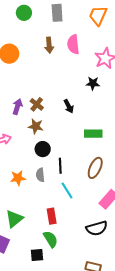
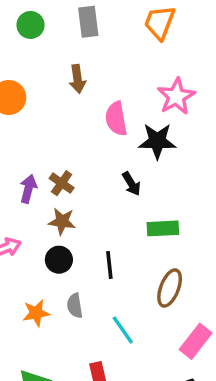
pink semicircle: (73, 44) -> (116, 119), moved
black star: (93, 83) -> (157, 141), size x1.5
black arrow: (69, 106) -> (131, 184), moved
black circle: (43, 149) -> (59, 260), moved
black line: (60, 166) -> (109, 265), moved

